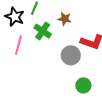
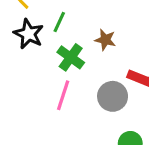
pink line: (18, 45) -> (63, 95), moved

